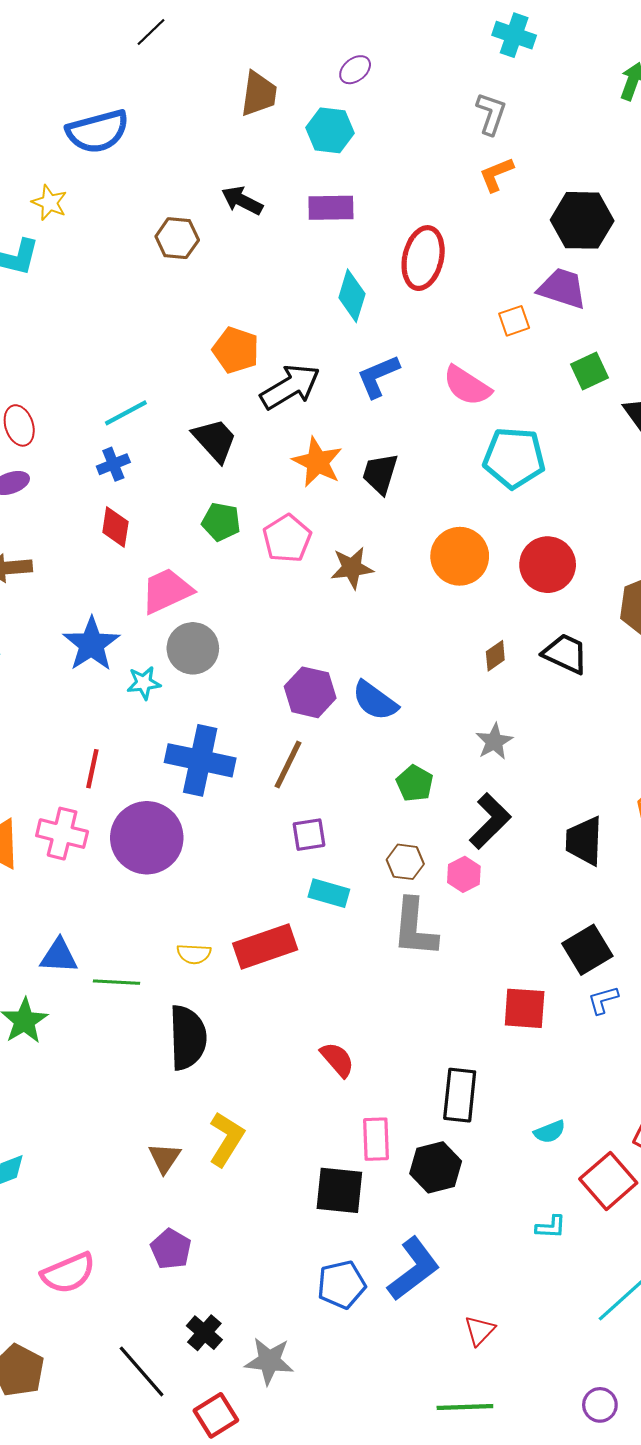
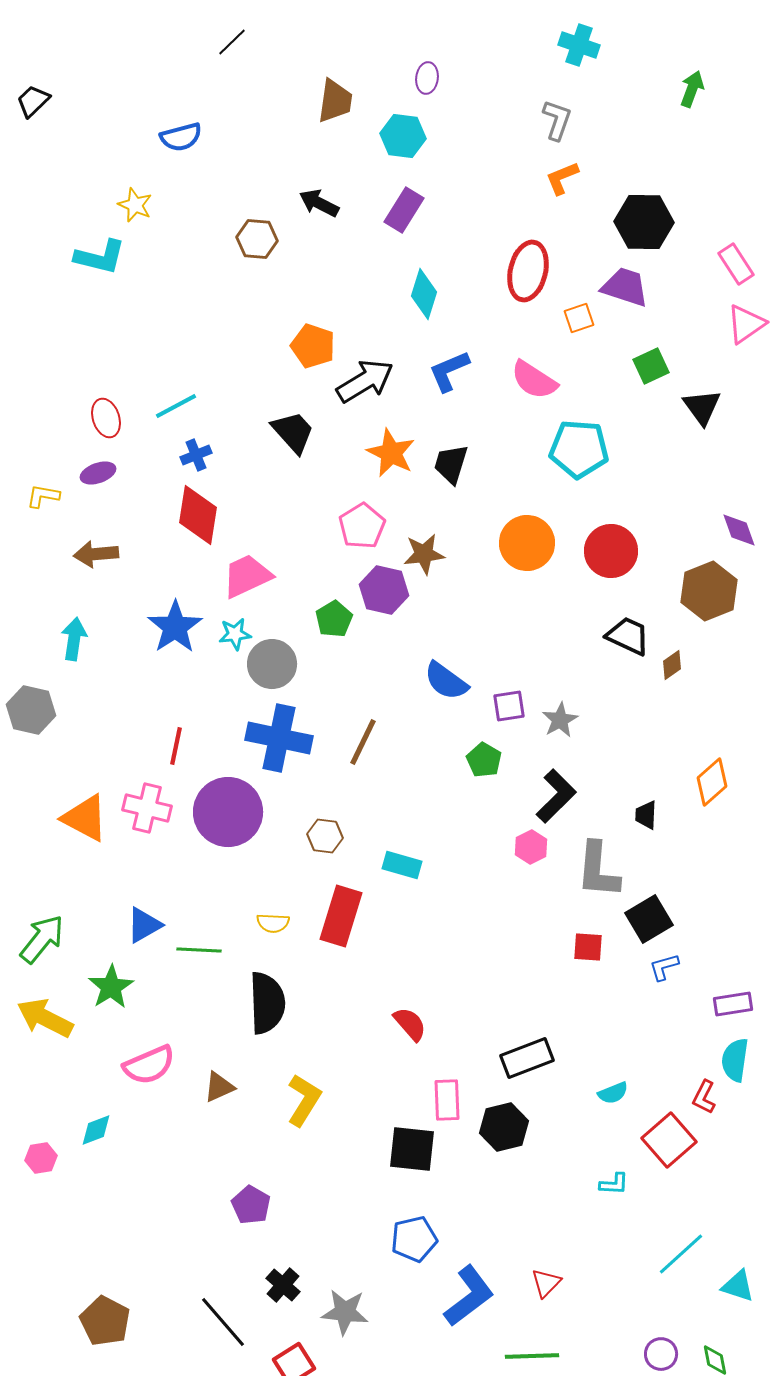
purple ellipse: (355, 70) -> (427, 78), turned -44
blue semicircle: (98, 131) -> (181, 137), size x0.7
purple rectangle: (331, 208) -> (404, 210), turned -57
red ellipse: (423, 258) -> (528, 271), moved
cyan line: (126, 413) -> (176, 406), moved
green pentagon: (221, 522) -> (334, 619), moved, turned 30
red diamond: (115, 527) -> (198, 515), size x1.5
gray circle: (193, 648) -> (272, 664), moved
brown diamond: (495, 656) -> (672, 665), moved
cyan star: (144, 683) -> (235, 634), moved
purple hexagon: (310, 692) -> (384, 590), moved
purple square: (309, 835) -> (509, 706), moved
black trapezoid: (584, 841) -> (646, 815), size x0.6
brown hexagon: (405, 862) -> (325, 836), moved
gray L-shape: (415, 928) -> (598, 870), moved
red rectangle: (265, 947) -> (341, 916), turned -54
blue triangle: (59, 956) -> (144, 925), turned -33
red square: (525, 1008) -> (588, 947), moved, size x0.7
black rectangle: (460, 1095) -> (527, 1058), turned 63
brown triangle: (165, 1158) -> (219, 1087), moved, turned 32
blue L-shape: (414, 1269) -> (469, 1296), moved
pink semicircle: (68, 1273) -> (149, 1065), moved

